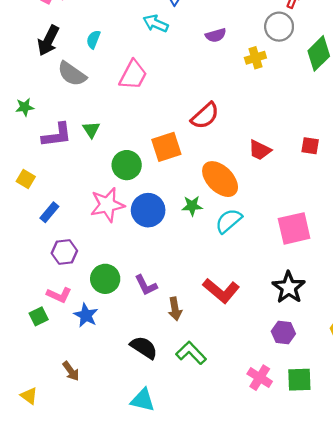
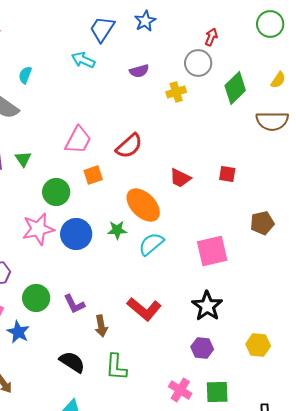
pink trapezoid: (133, 75) -> (78, 140), moved
orange square: (166, 147) -> (93, 175), size x0.7
green L-shape: (191, 353) -> (116, 367), turned -132

